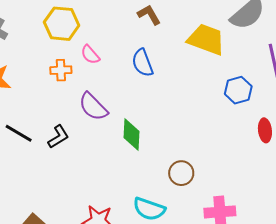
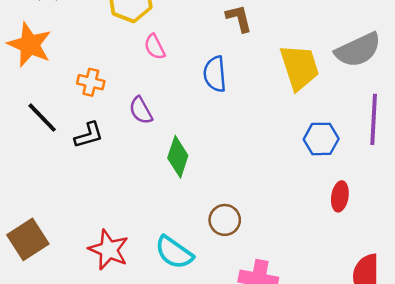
yellow trapezoid: (206, 39) -> (300, 67), turned 36
orange cross: (61, 70) -> (91, 82), moved
purple semicircle: (93, 107) -> (141, 110), size x0.7

